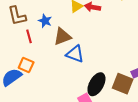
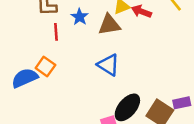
brown triangle: (62, 37) -> (109, 25), moved

